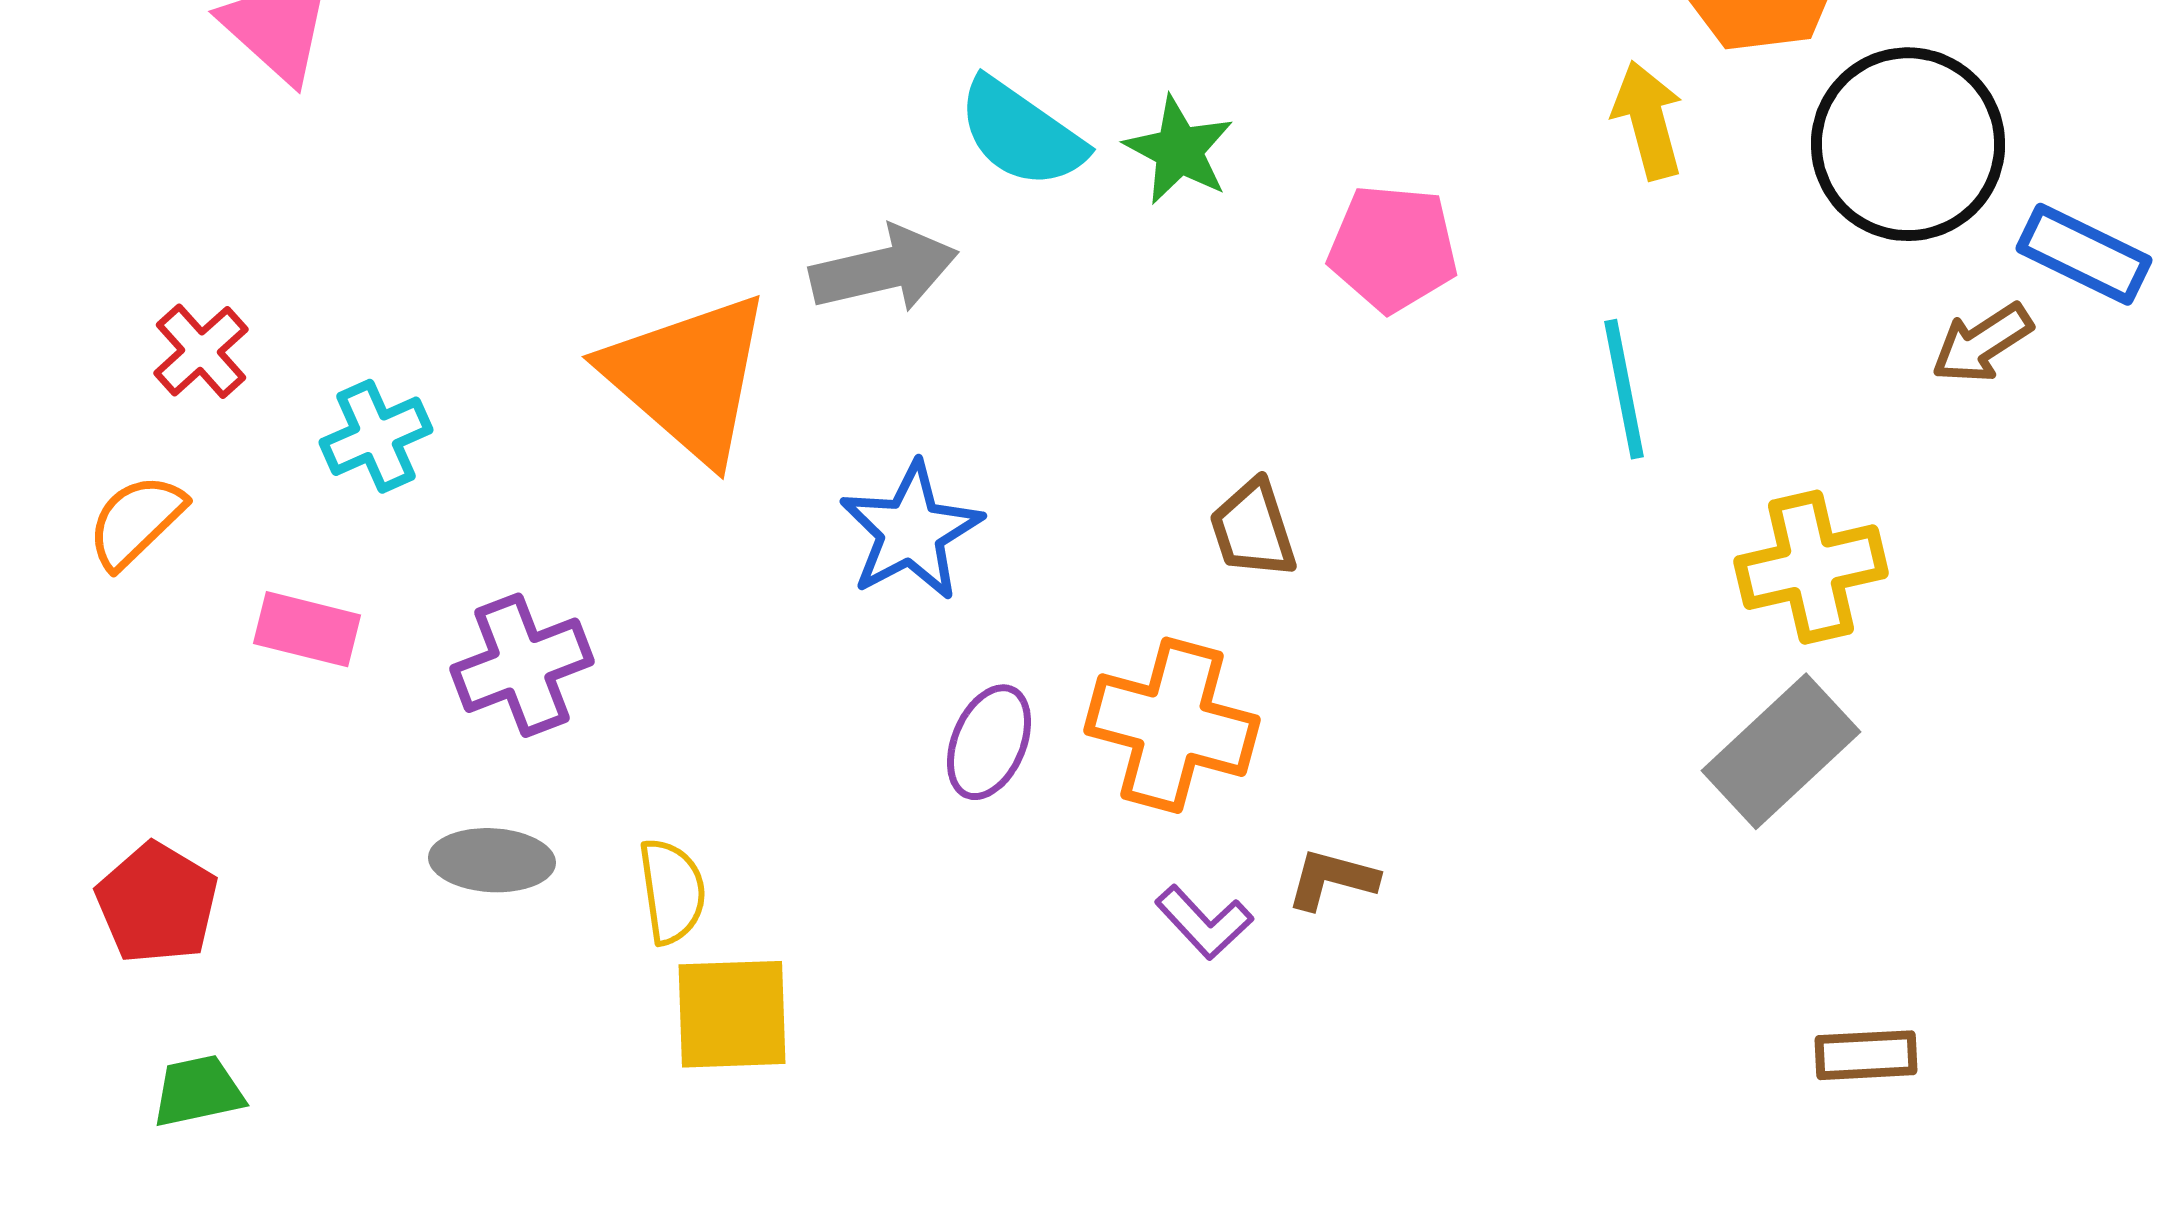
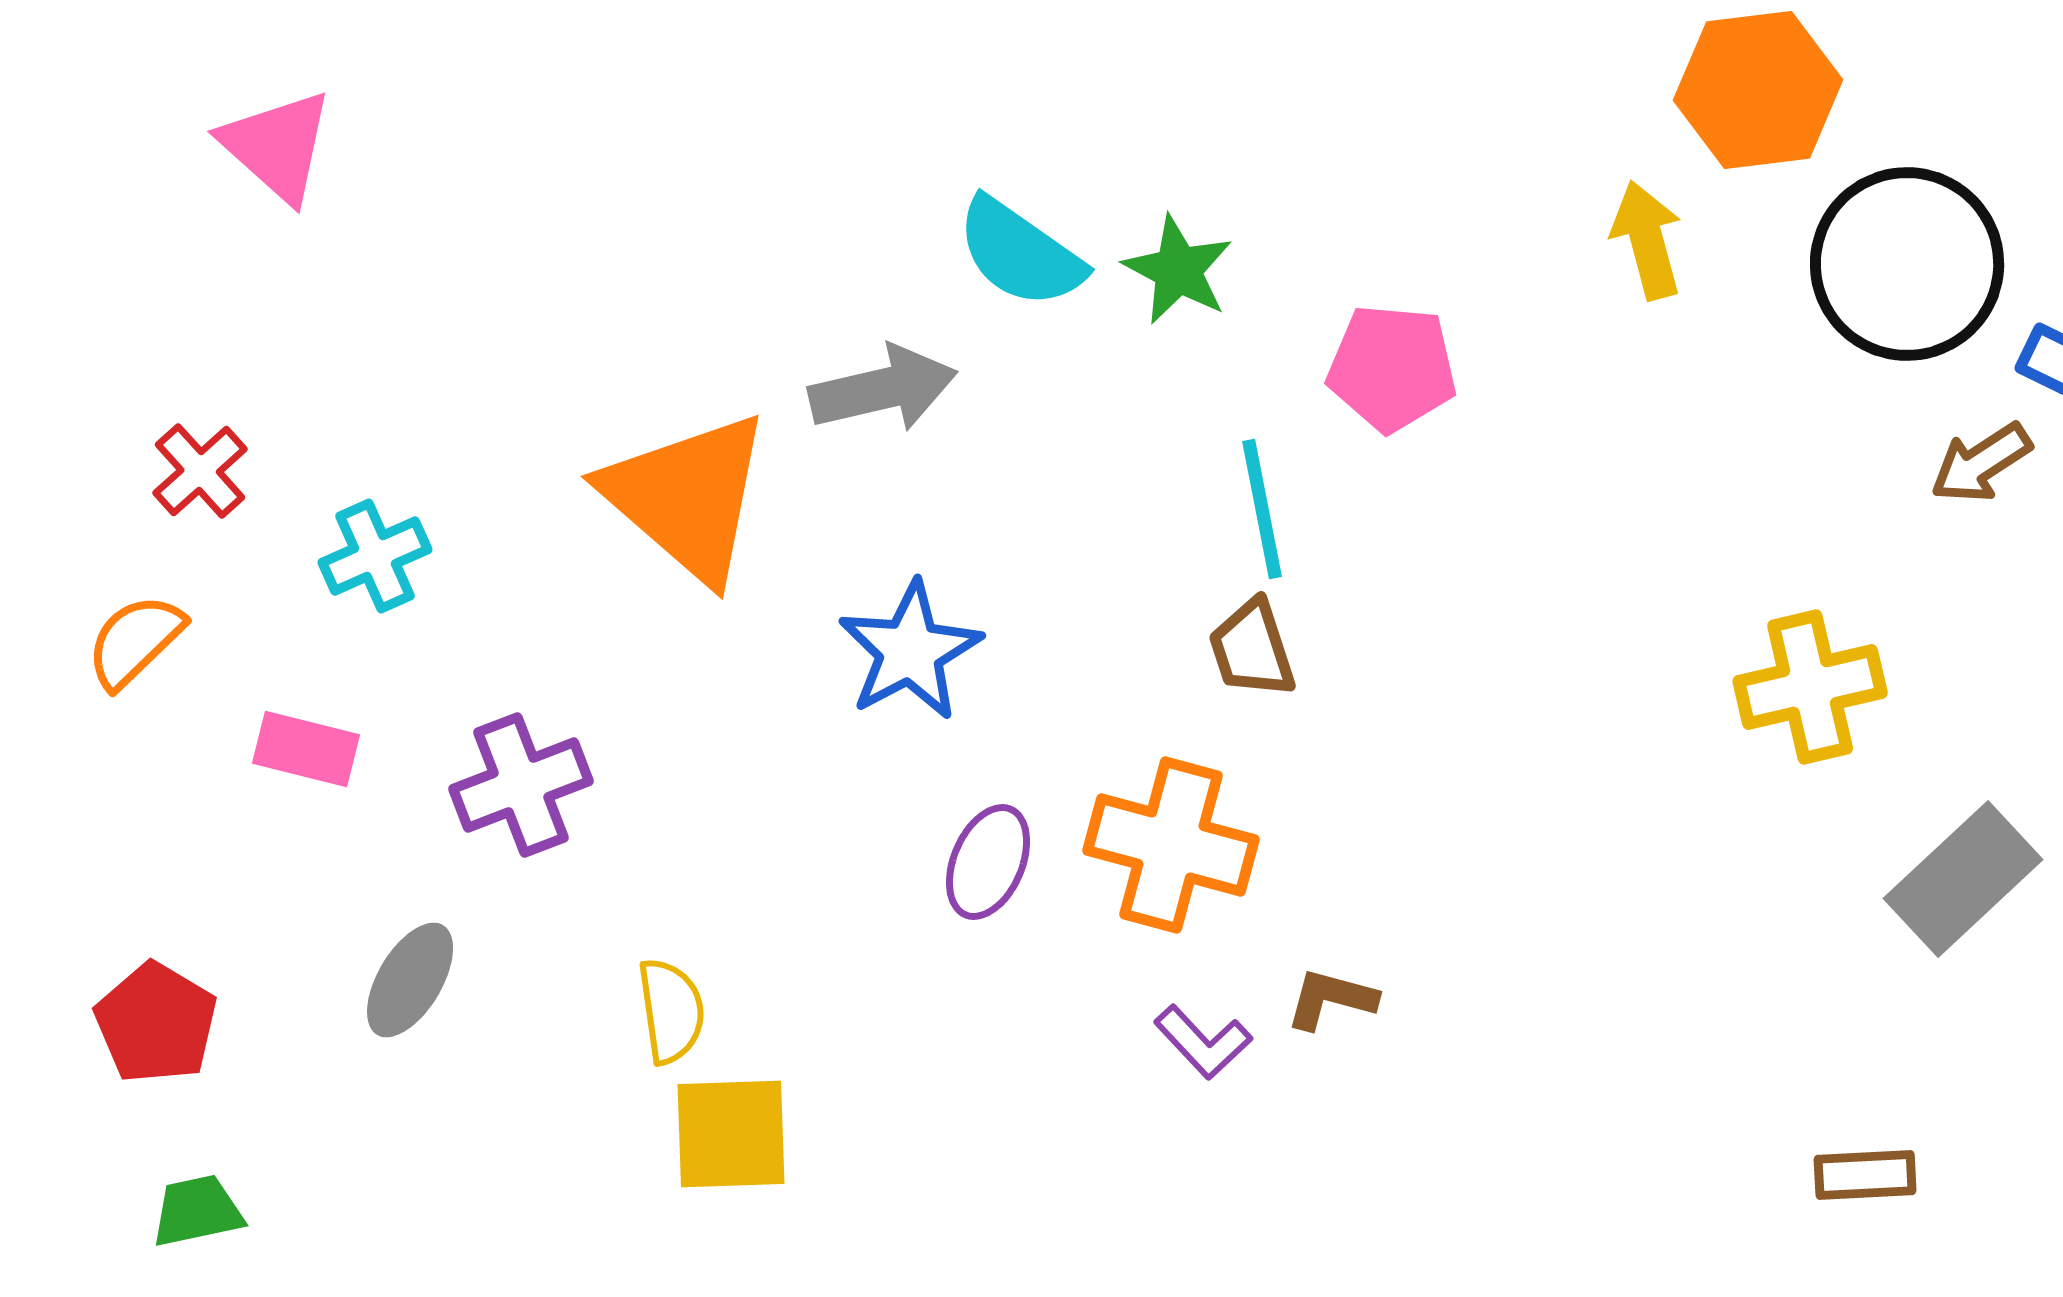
cyan line: (1624, 389) -> (1262, 509), moved
gray rectangle: (1781, 751) -> (1963, 879), moved
gray ellipse: (492, 860) -> (410, 980), moved, turned -62

